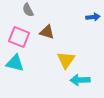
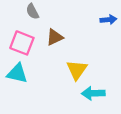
brown triangle: (47, 32) -> (55, 37), turned -42

